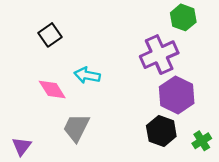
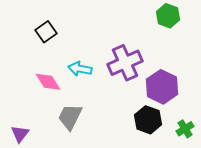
purple cross: (159, 55) -> (125, 63), moved

